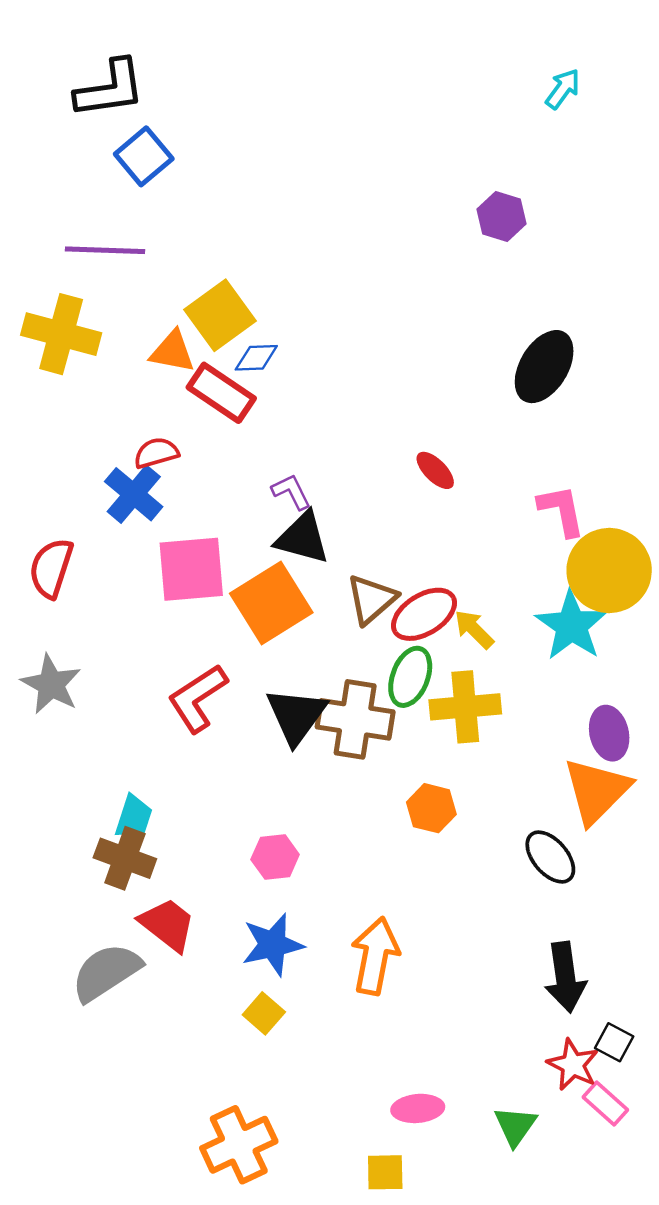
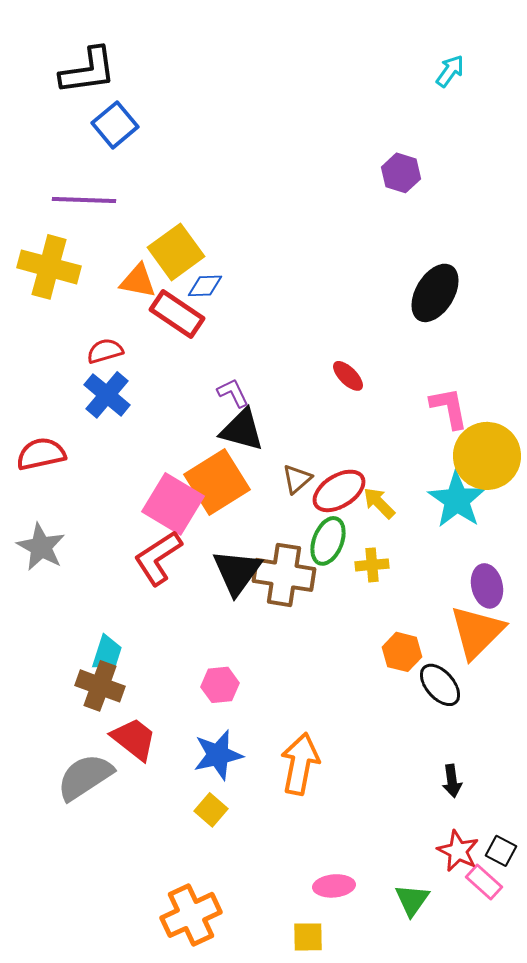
red semicircle: (156, 453) -> (105, 351), moved
red semicircle: (51, 568) -> (41, 454), turned 60
pink square: (191, 569) -> (173, 504), moved, turned 36
brown triangle: (371, 599) -> (297, 479), size x0.7
yellow cross: (465, 707) -> (372, 565), size x0.6
orange hexagon: (431, 808) -> (402, 652), moved
black arrow: (565, 977) -> (452, 781), size x0.6
black square: (614, 1042) -> (501, 851), moved

